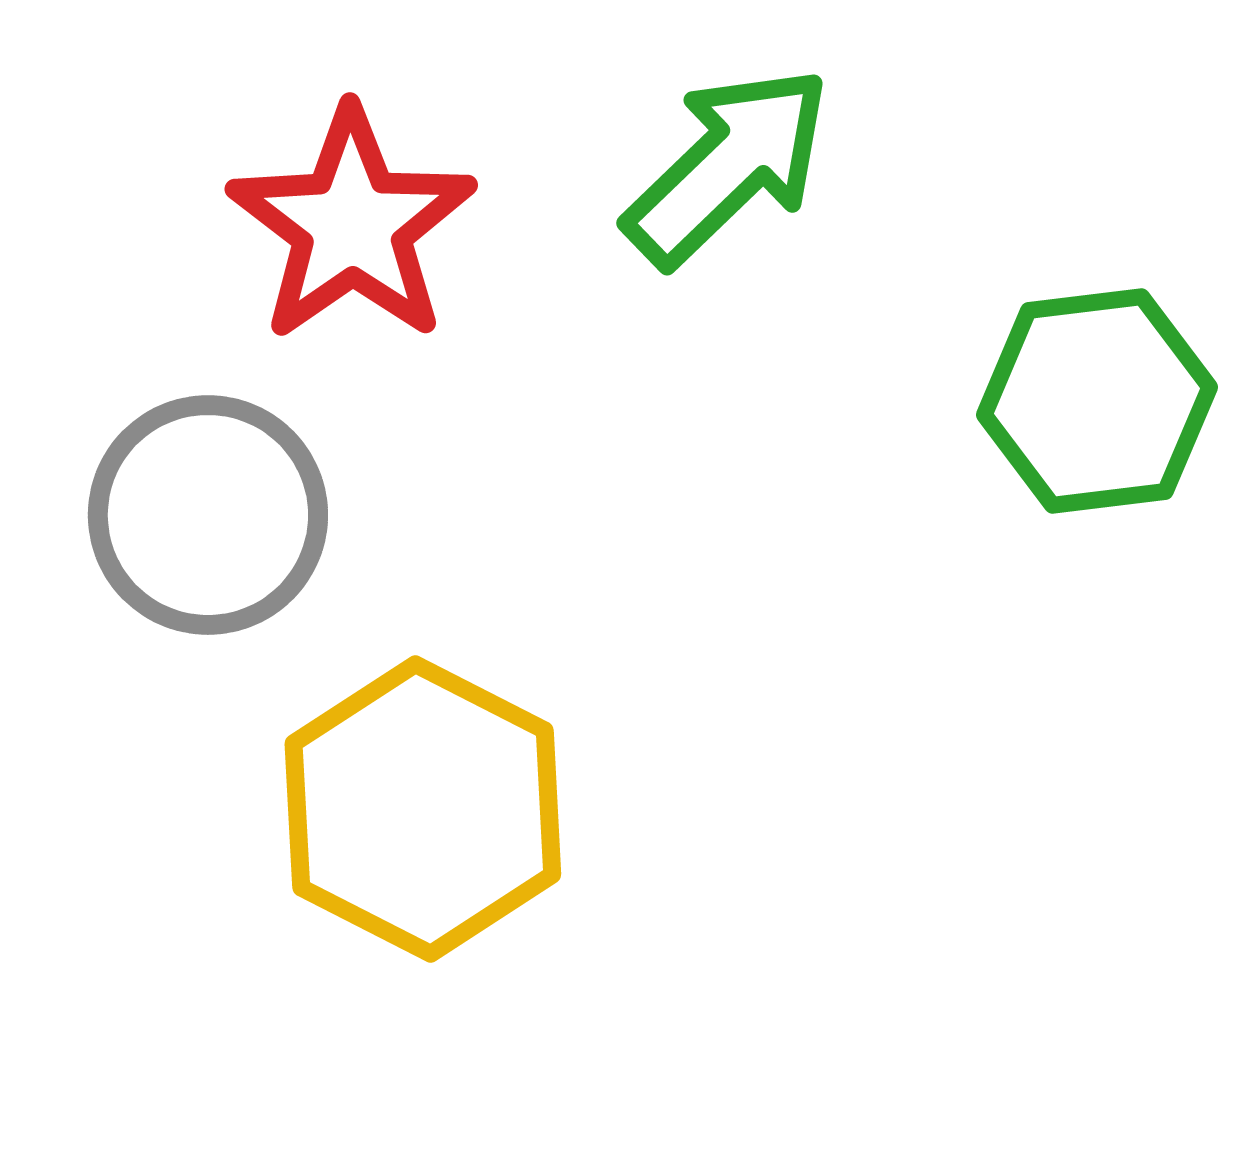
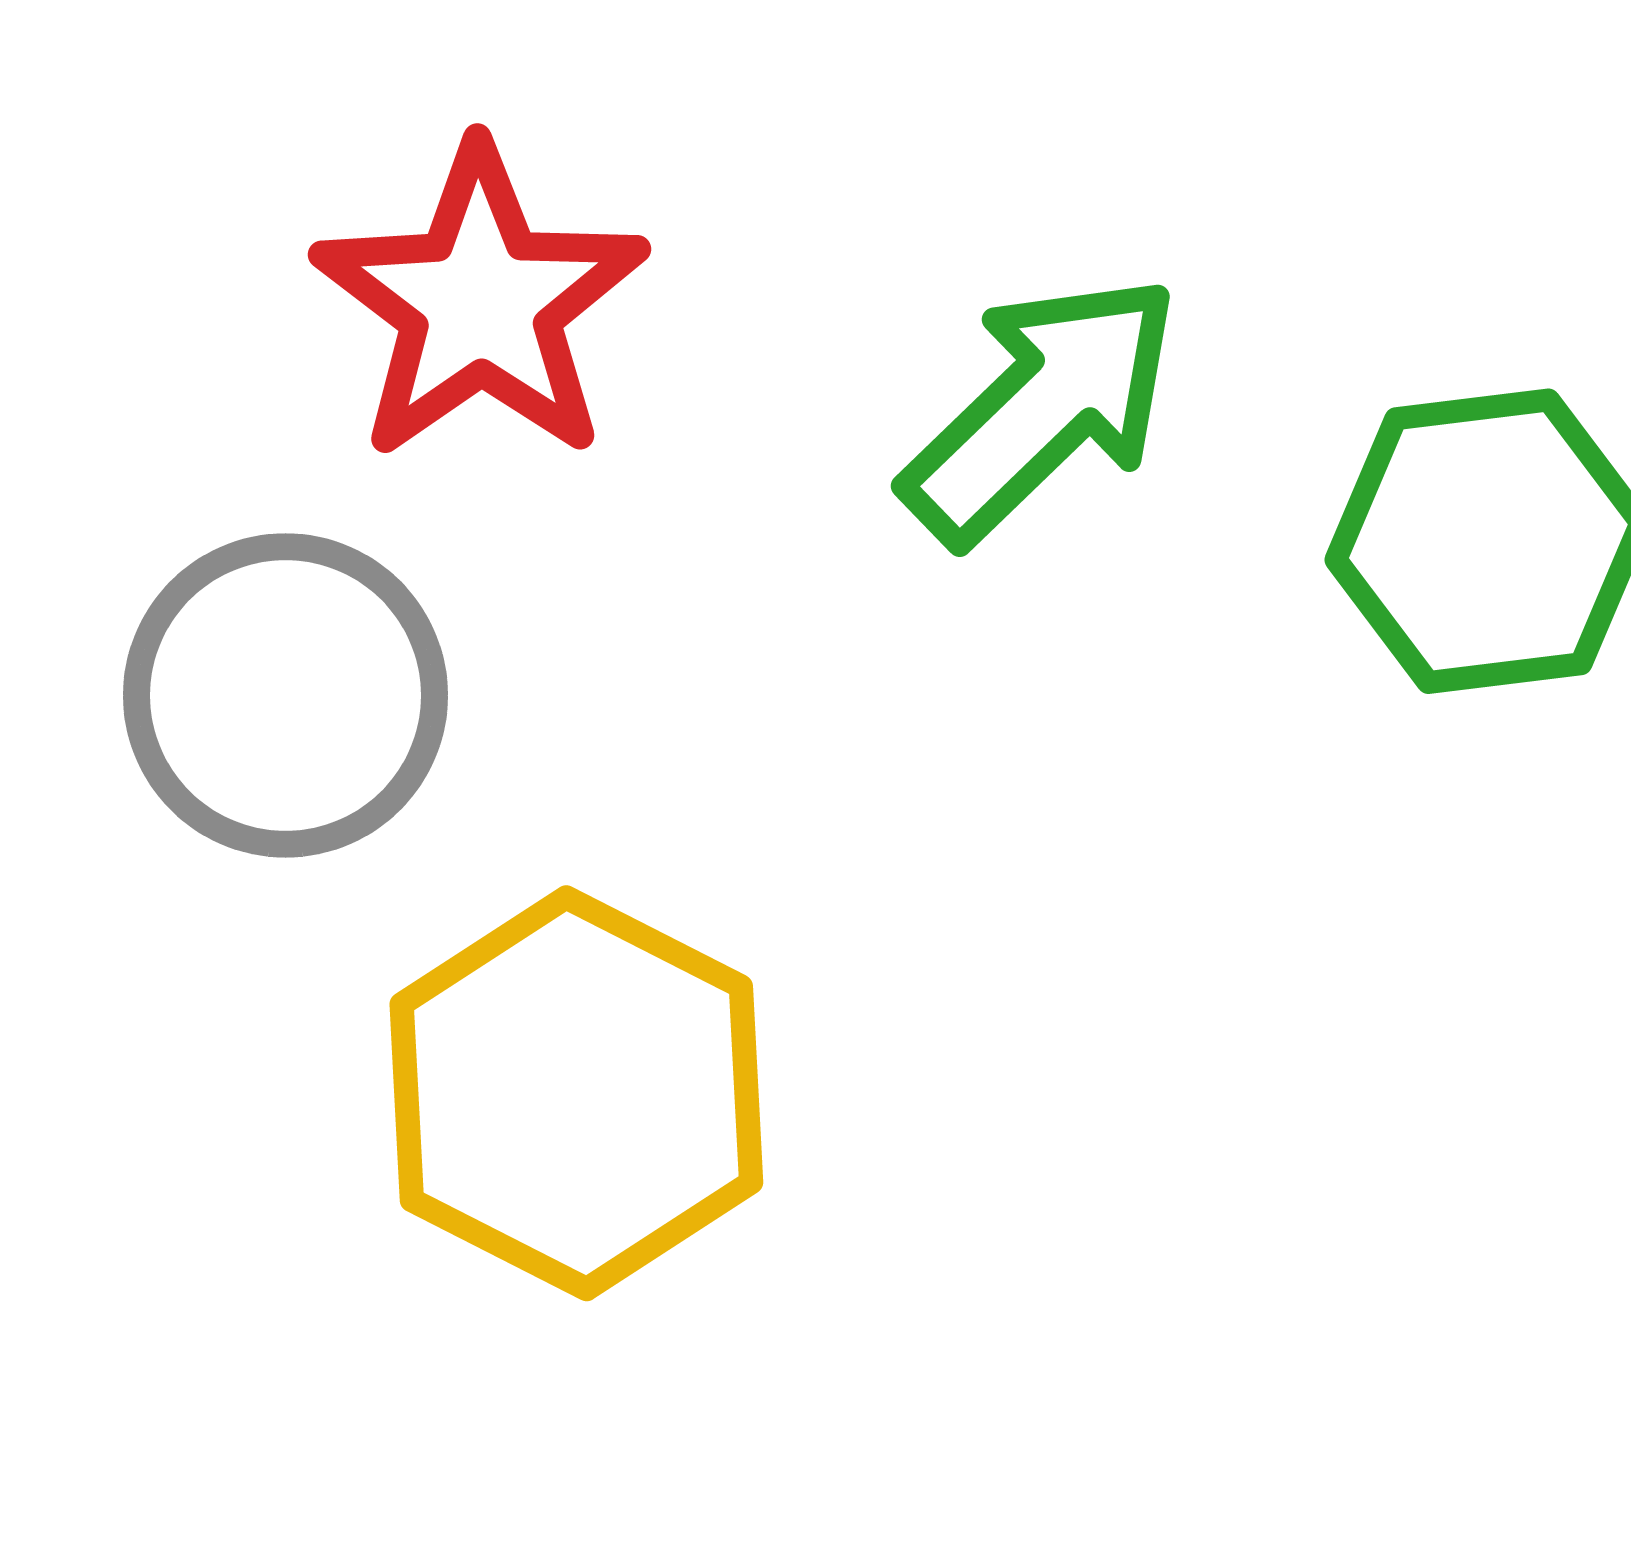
green arrow: (728, 166) -> (1042, 409), moved

